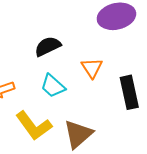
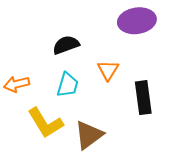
cyan trapezoid: (53, 86) -> (68, 85), turned -120

